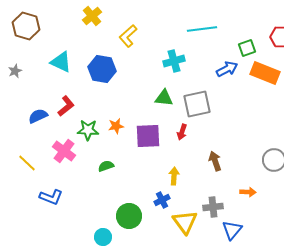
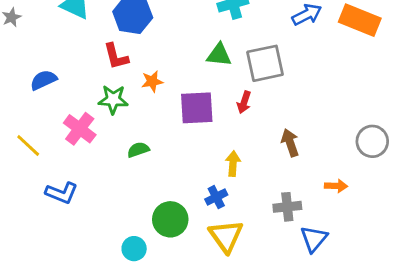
red L-shape: (66, 106) -> (116, 56), moved, turned 115
orange star: (116, 126) -> (152, 81), moved
yellow triangle: (185, 222) -> (226, 236), moved

